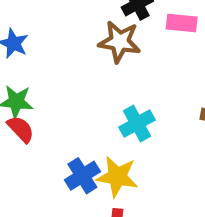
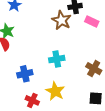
yellow star: (117, 177) -> (55, 91), moved

